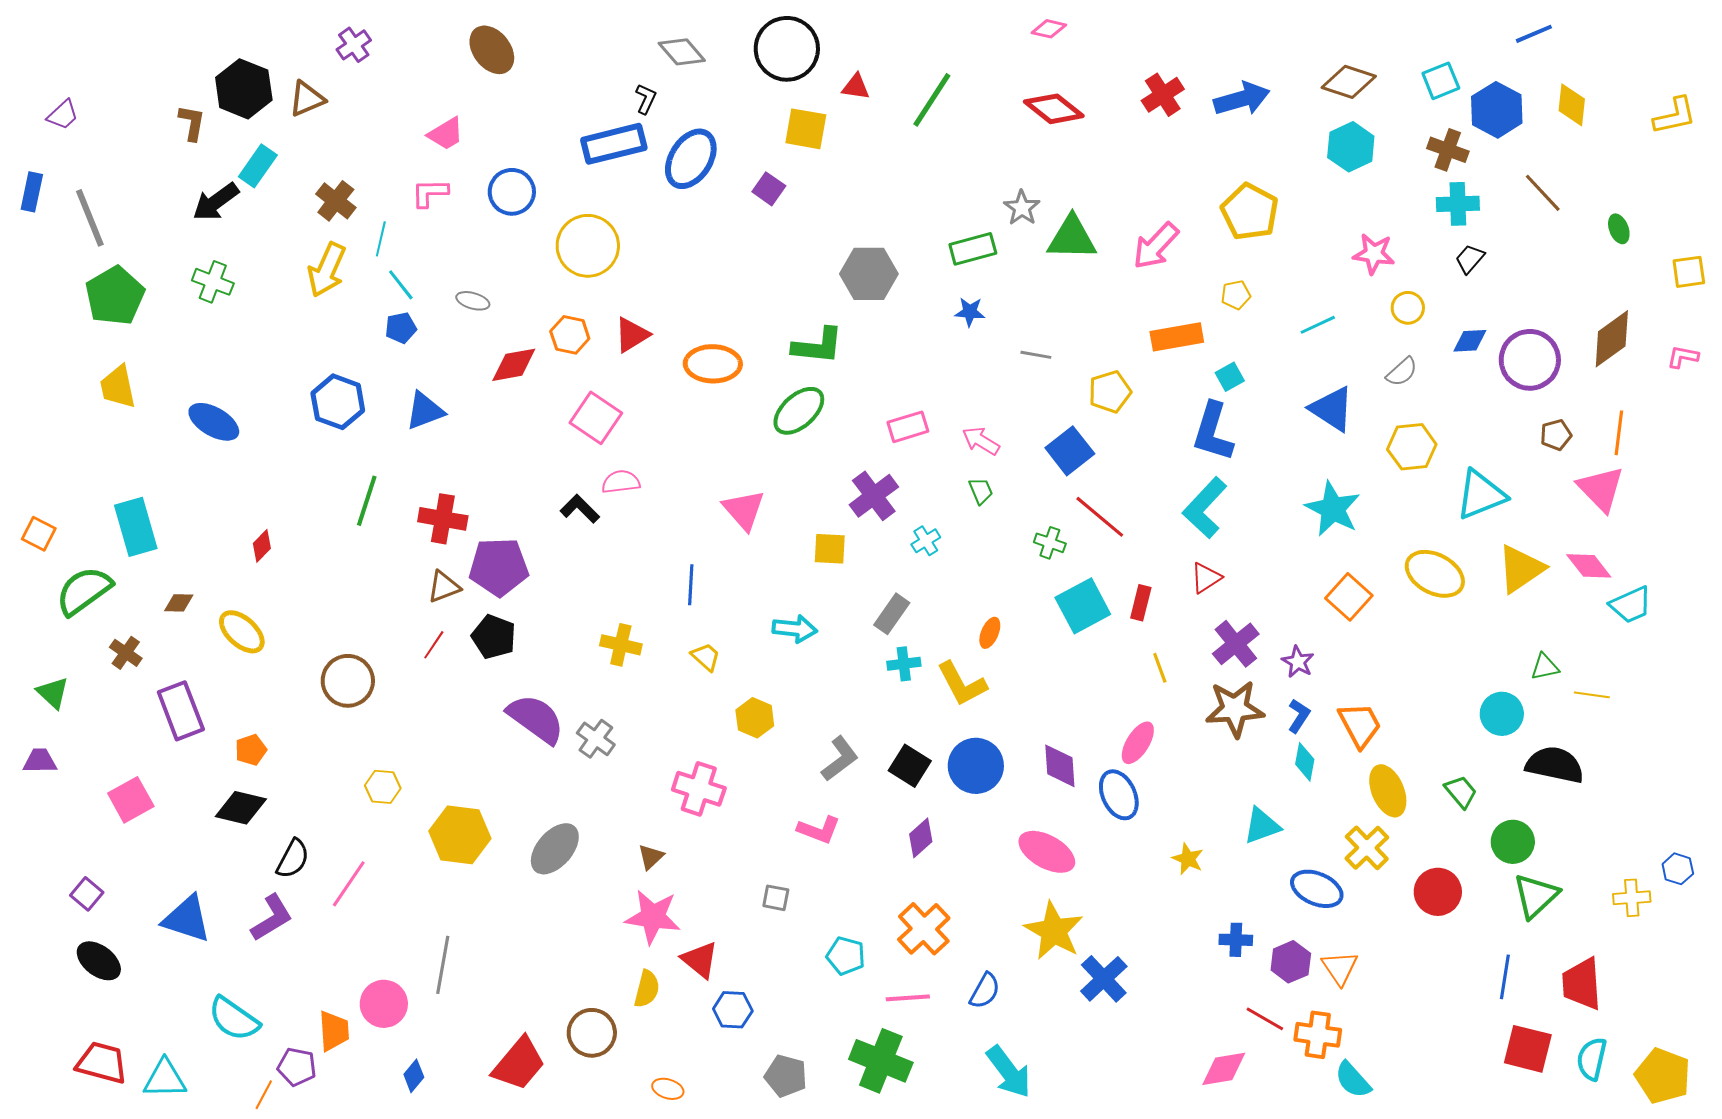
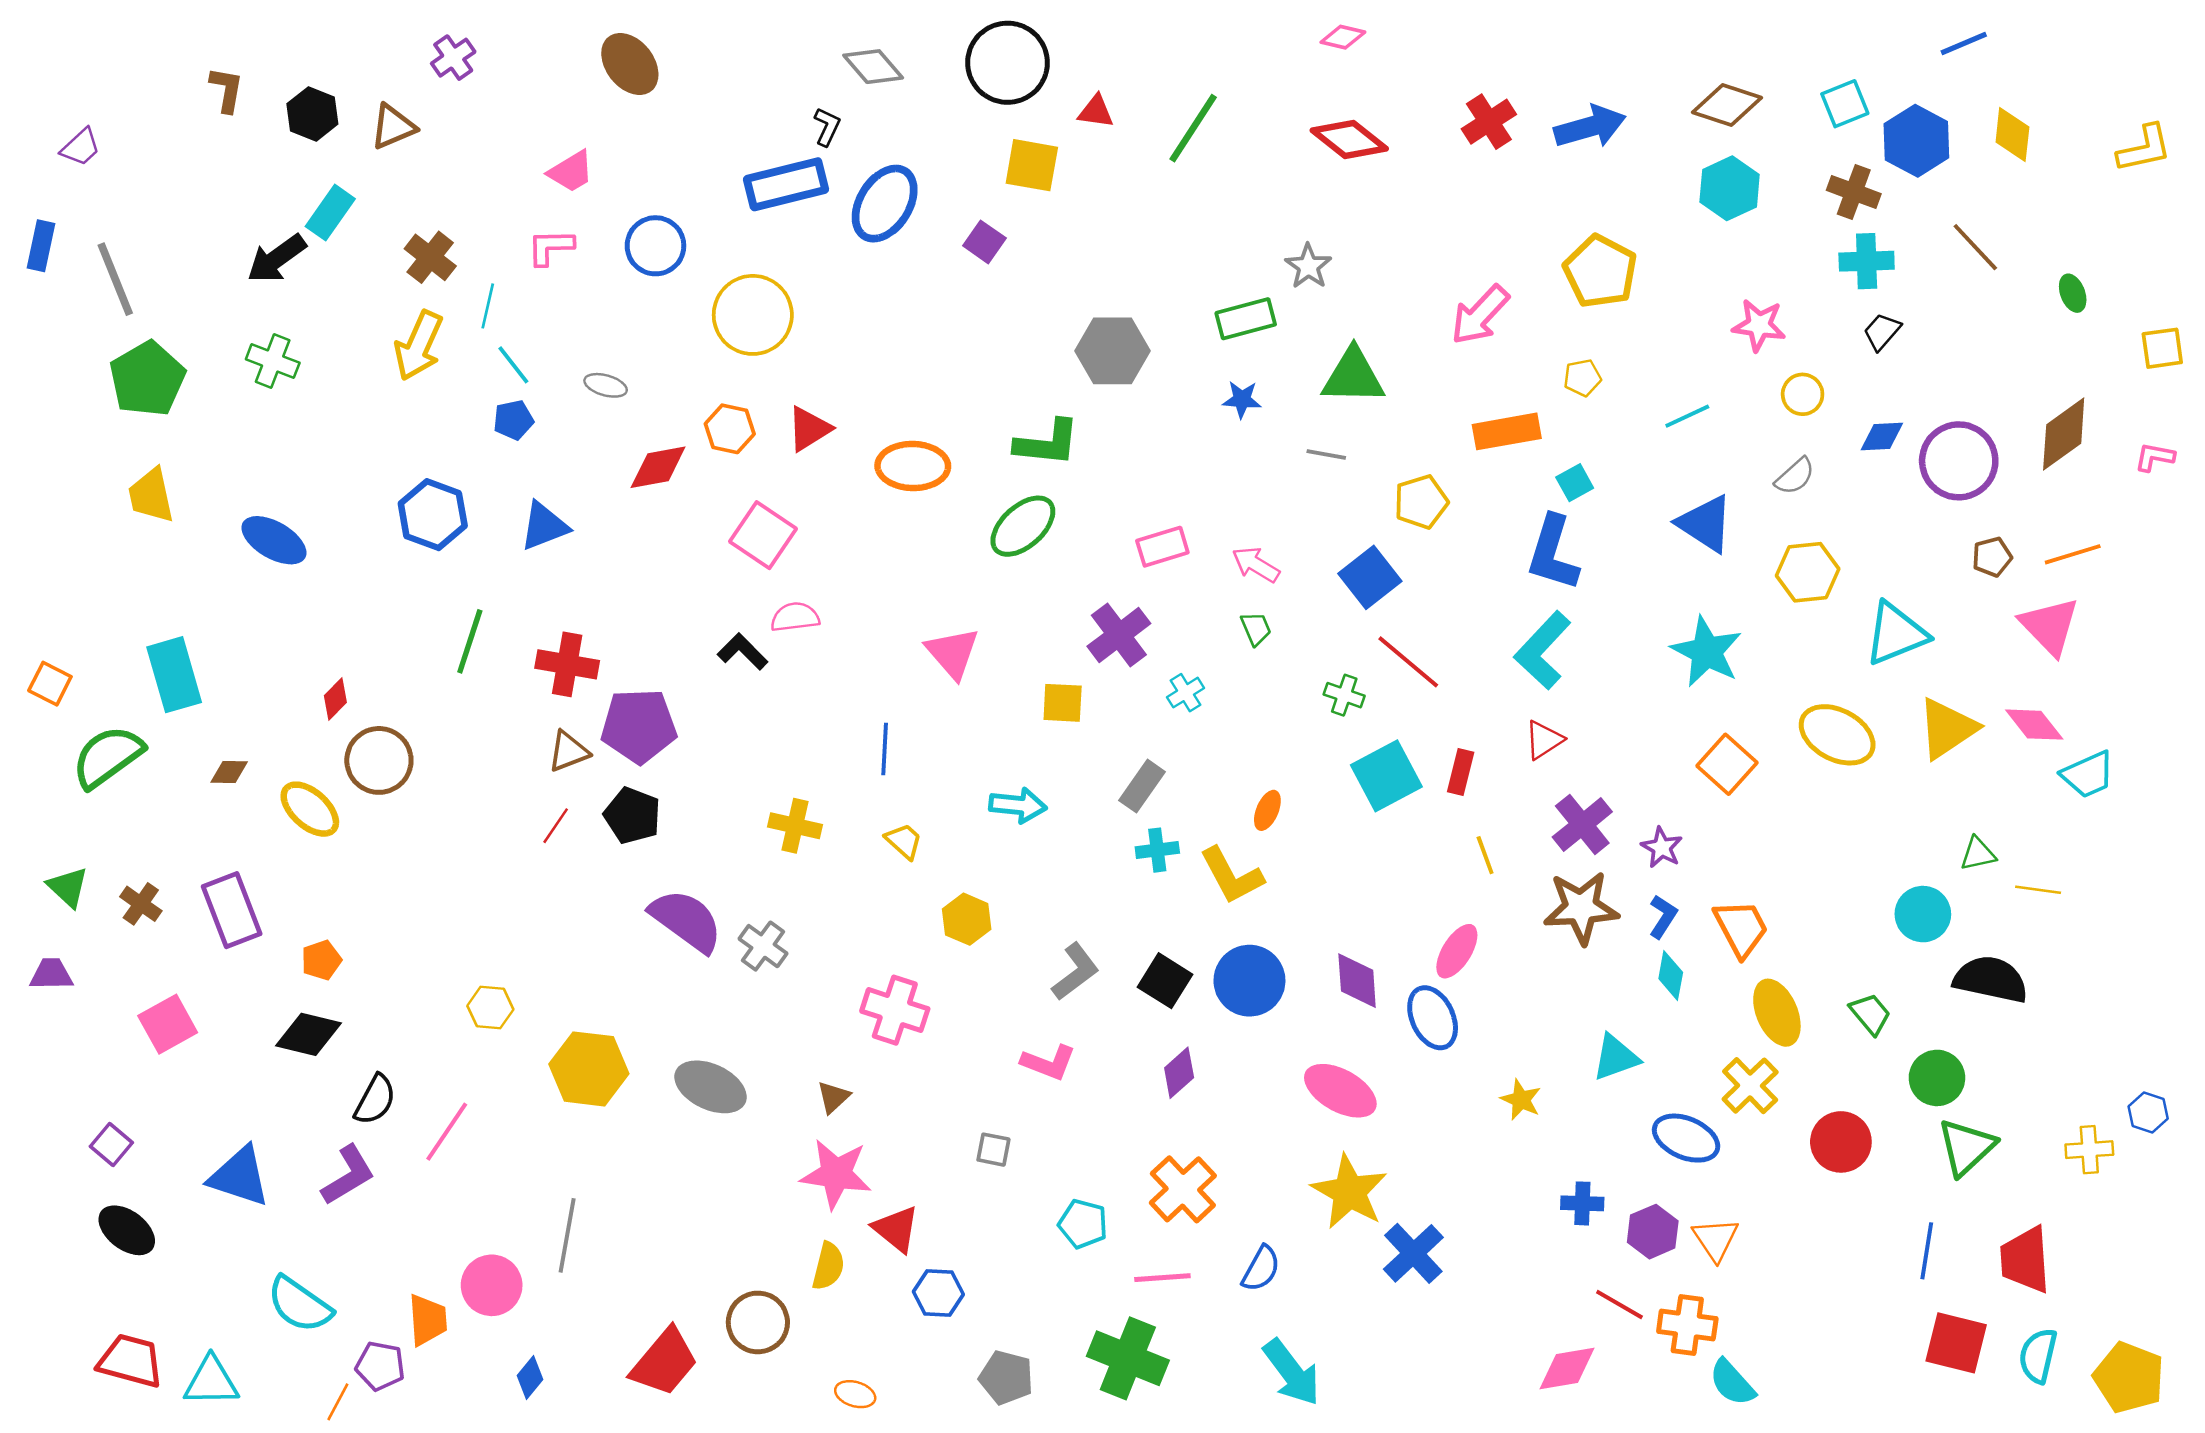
black hexagon: (244, 89) -> (312, 114), size x0.7
brown L-shape: (192, 123) -> (227, 90), moved
green triangle: (1072, 238) -> (1353, 376), moved
orange line: (1619, 433) -> (2073, 554), turned 66
brown cross: (126, 653) -> (141, 904), moved
brown circle: (348, 681) -> (379, 760), moved
gray ellipse: (555, 849) -> (711, 1087), turned 74

